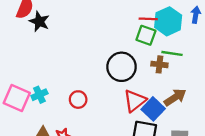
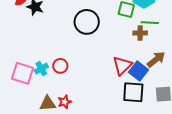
black circle: (122, 67) -> (87, 22), moved
red circle: (78, 100) -> (60, 66), moved

